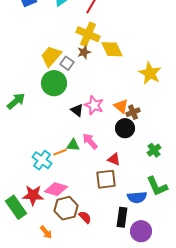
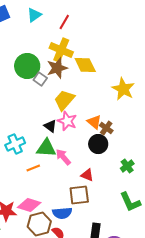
brown star: (84, 52) -> (57, 68), size x1.5
yellow trapezoid: (51, 56) -> (64, 100), moved
green circle: (54, 83) -> (27, 66), moved
brown cross: (133, 112) -> (106, 128), turned -32
green triangle: (73, 145) -> (46, 148), moved, size x1.5
cyan cross: (42, 160) -> (15, 144), moved, turned 30
blue semicircle: (137, 197) -> (62, 213), moved

